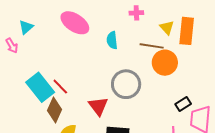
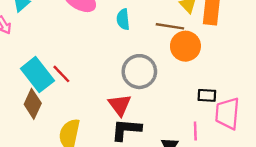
black rectangle: (183, 104) -> (207, 95), turned 35
red triangle: (98, 106) -> (120, 105), moved
brown diamond: (55, 110) -> (33, 104), moved

